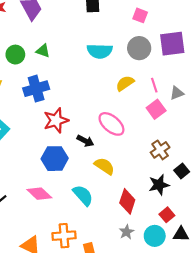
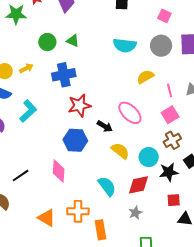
pink line: (154, 85) -> (170, 90), moved
pink square: (156, 109) -> (170, 115), moved
pink diamond: (39, 194) -> (59, 171), turned 45
cyan semicircle: (83, 195) -> (107, 186), moved
red diamond: (127, 201) -> (138, 185), turned 55
red square: (167, 215) -> (174, 200), turned 32
cyan circle: (155, 236) -> (149, 157), moved

